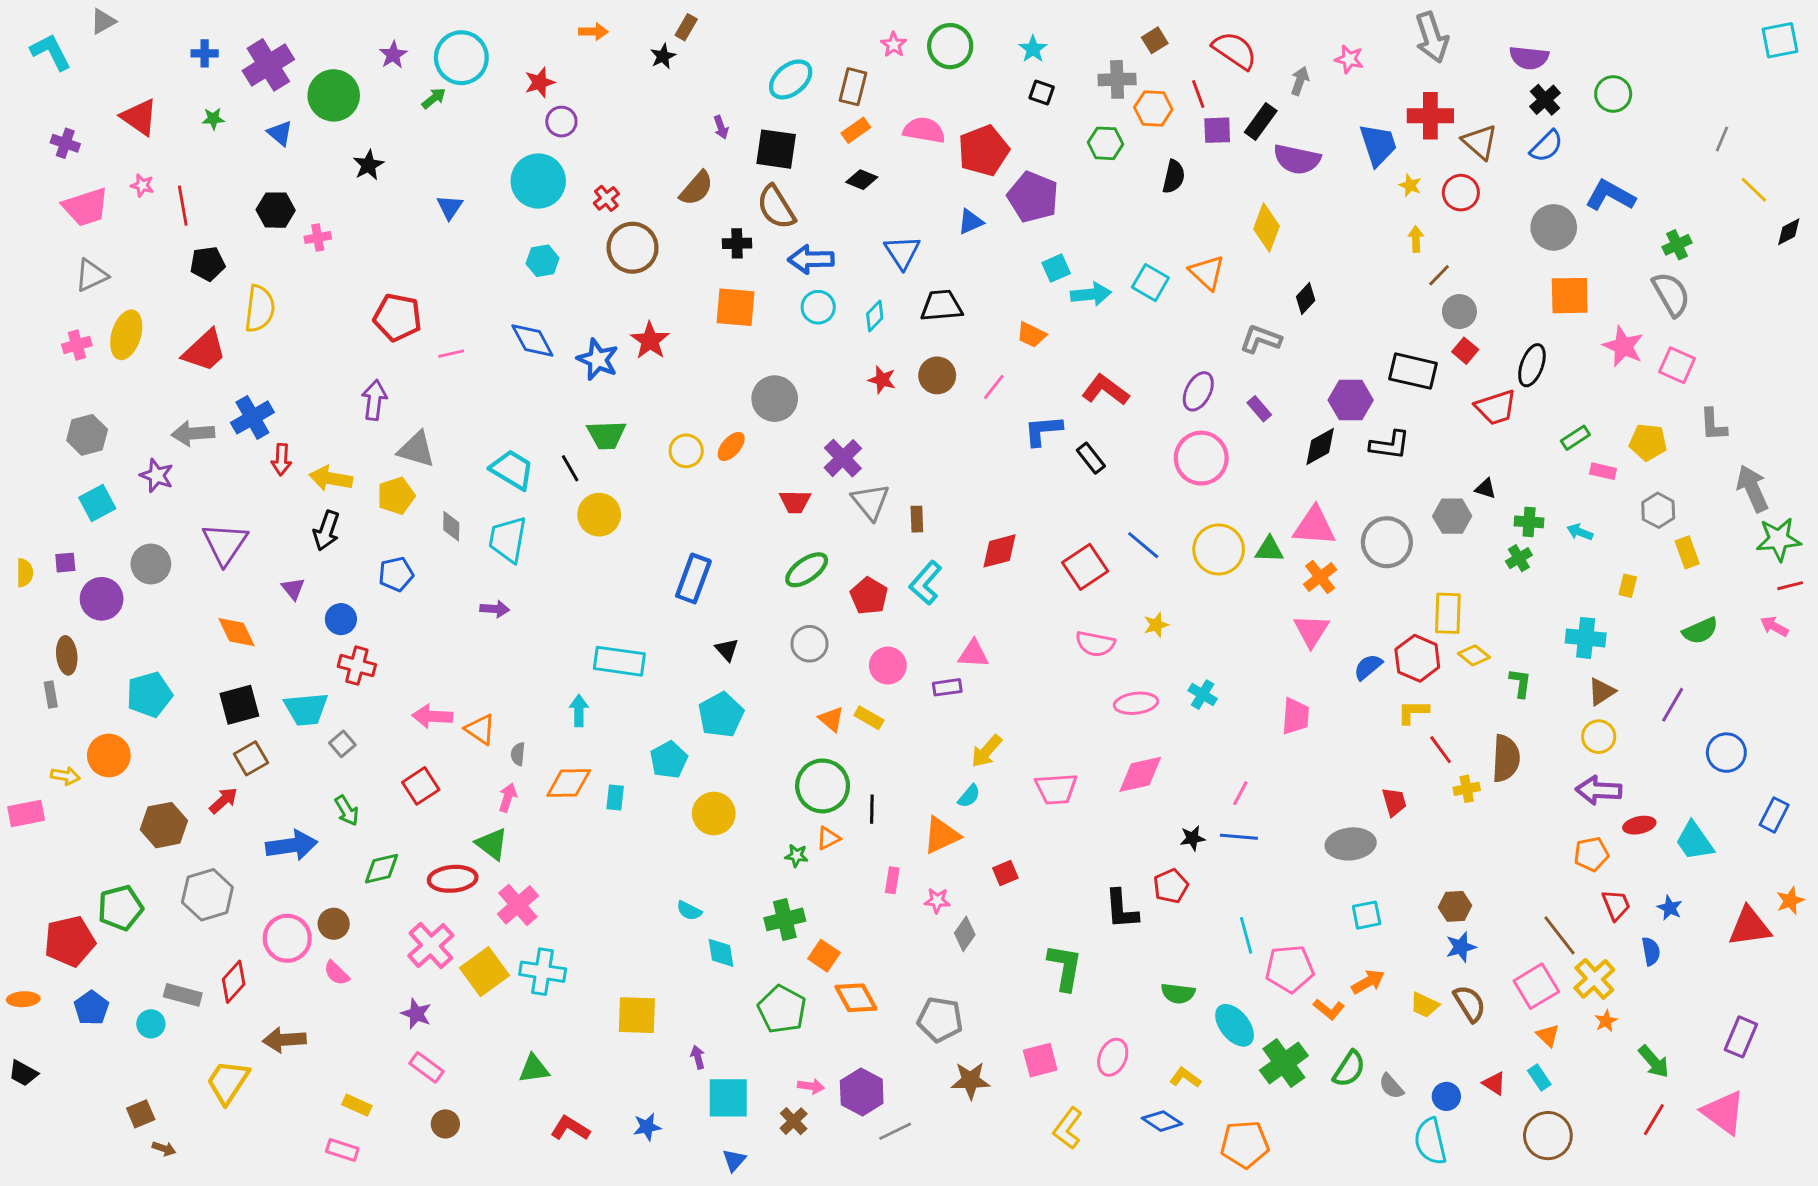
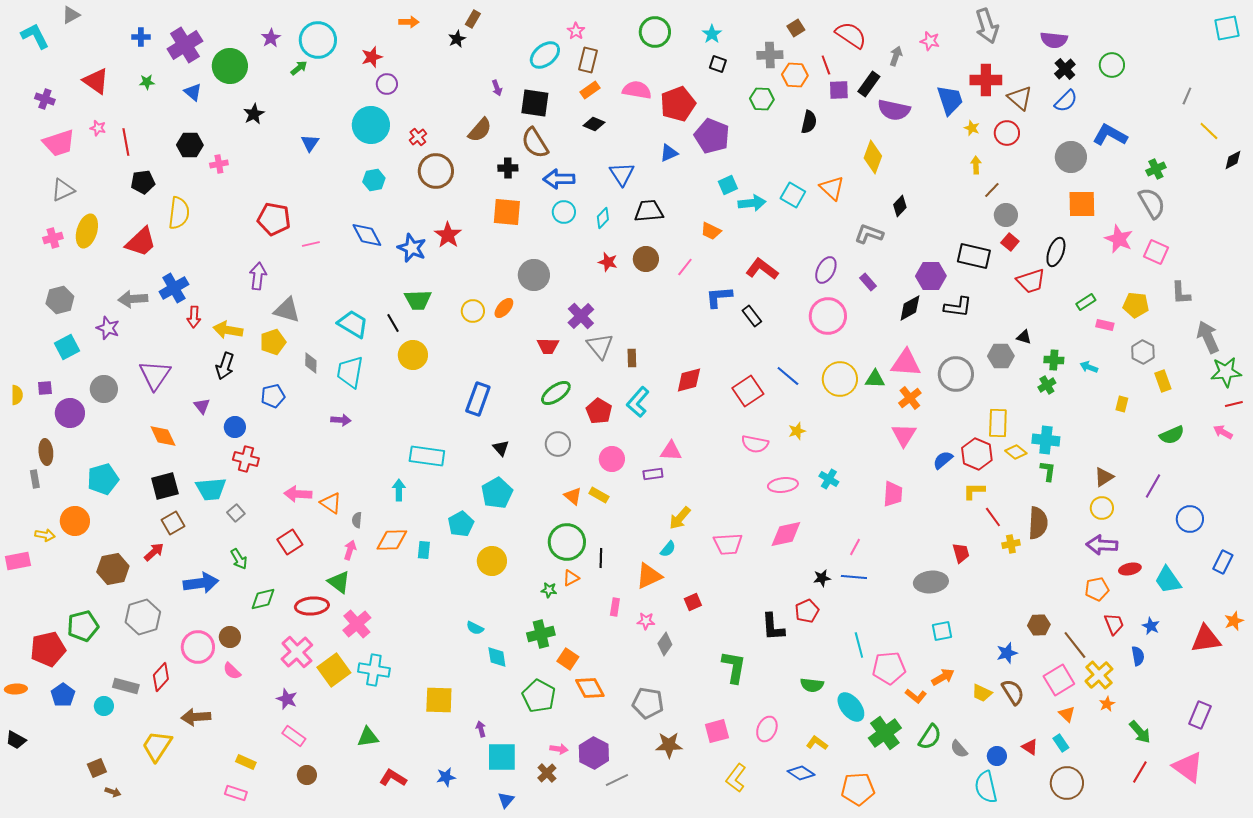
pink star: (894, 45) -> (576, 31), moved
cyan cross: (1586, 638) -> (1046, 440), moved
brown hexagon: (1455, 906) -> (1039, 625), moved

